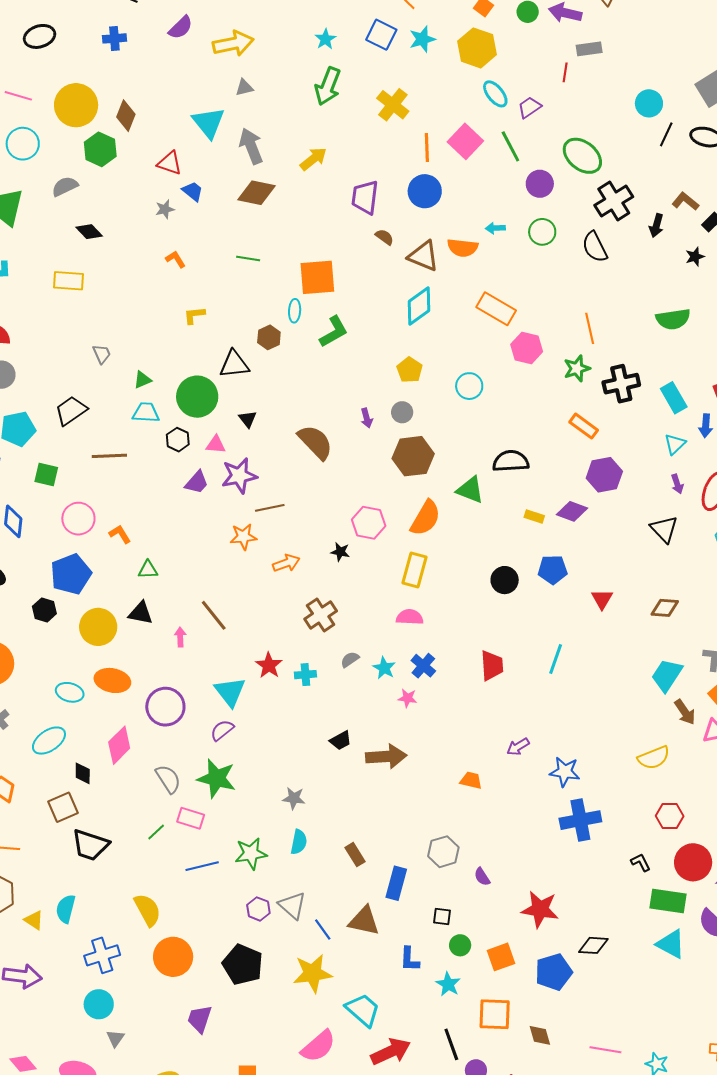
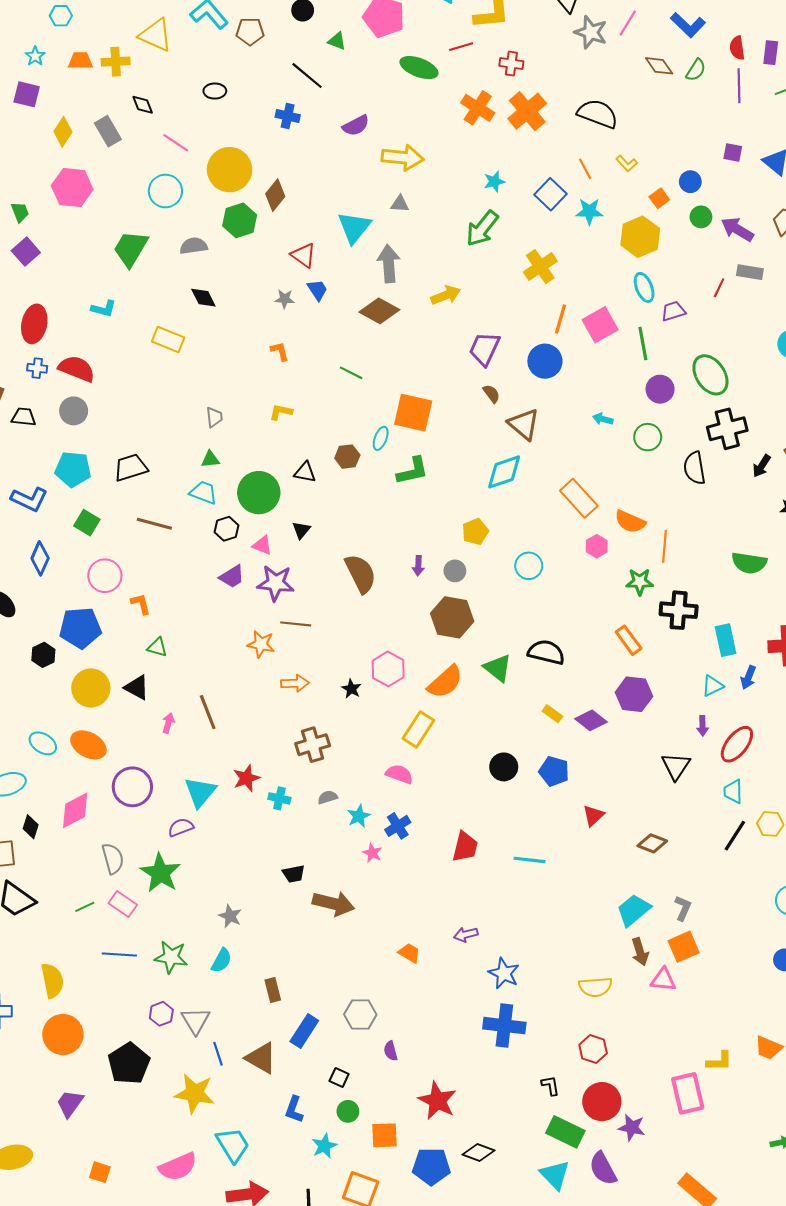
black ellipse: (40, 36) -> (215, 91), size x0.7
orange semicircle: (463, 248) -> (630, 522), moved
pink hexagon: (527, 348) -> (597, 546), size x0.7
gray trapezoid: (102, 354) -> (214, 417), moved
black triangle: (234, 364) -> (305, 472), size x0.7
cyan line: (556, 659) -> (530, 860), turned 60

